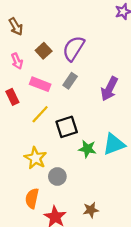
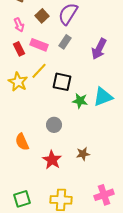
red rectangle: (12, 97) -> (19, 49), moved
black square: (67, 127) -> (62, 82), turned 30
yellow star: (35, 158) -> (18, 82), moved
orange semicircle: (32, 198) -> (22, 142), moved, turned -36

